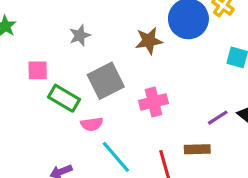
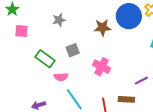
pink square: (38, 70) -> (21, 31), moved
gray square: (106, 81) -> (73, 50), size x0.6
pink cross: (153, 102) -> (102, 67), turned 36

